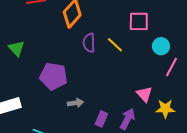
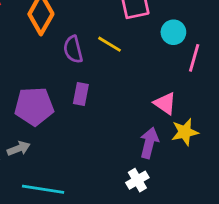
gray arrow: (75, 103) -> (19, 148), moved
yellow star: (165, 109) -> (185, 132), moved
purple rectangle: (101, 119) -> (81, 94), moved

